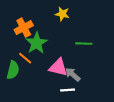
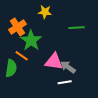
yellow star: (62, 14) -> (45, 12), moved
green line: (84, 44) -> (77, 28), moved

